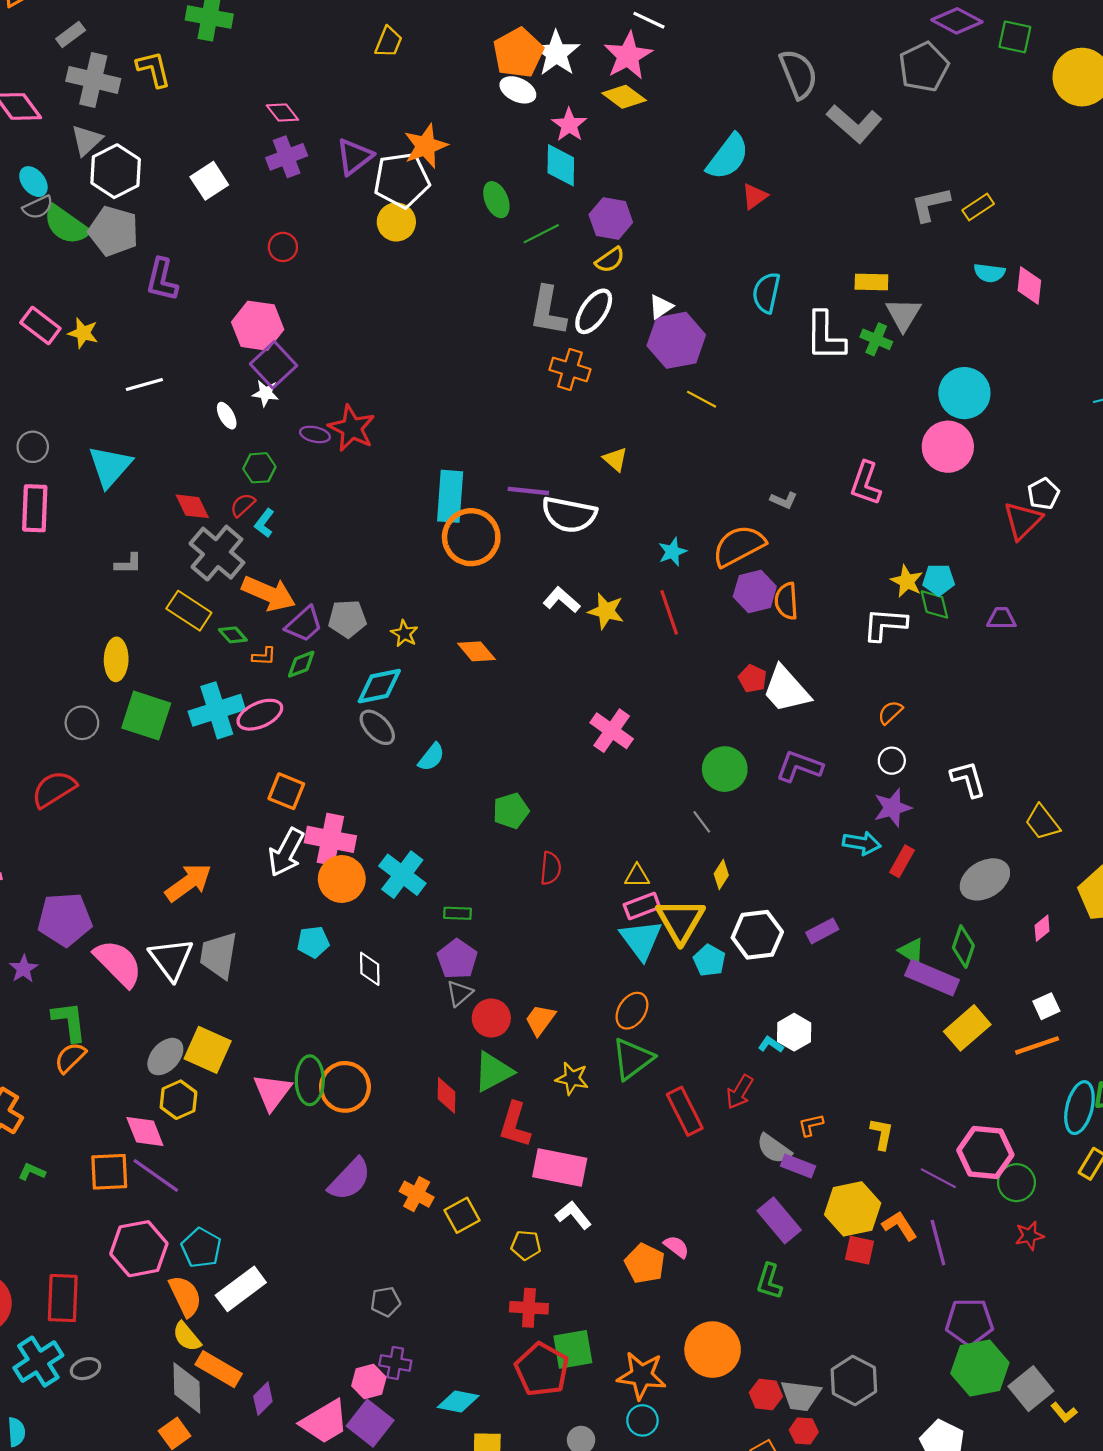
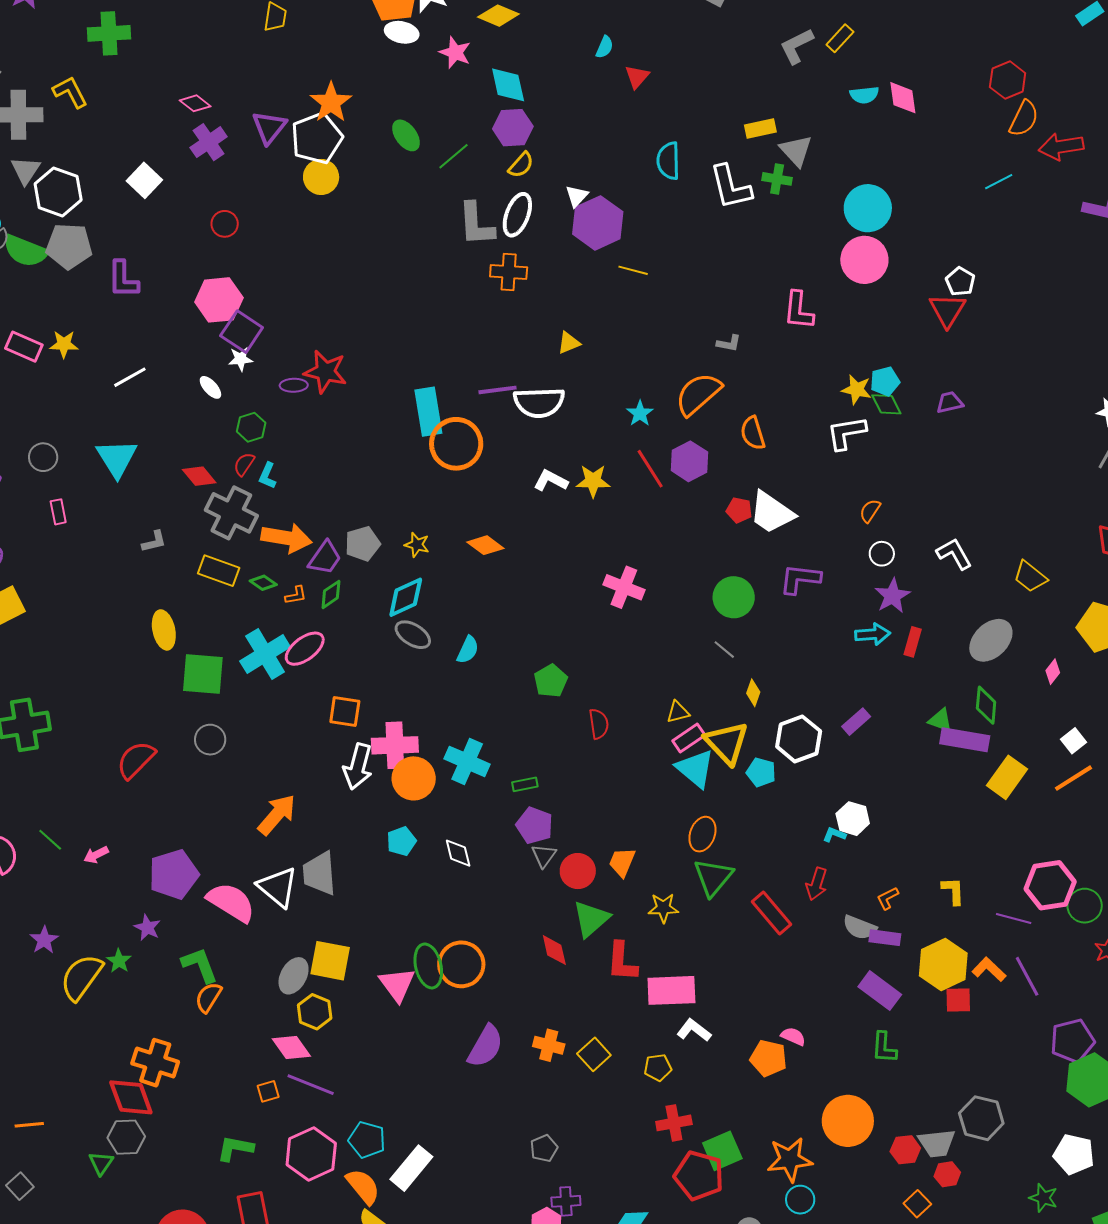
cyan semicircle: (728, 157) -> (605, 47), size x0.5
cyan diamond: (561, 165) -> (508, 85), moved
yellow triangle: (615, 459) -> (569, 343), turned -50
pink rectangle: (35, 508) -> (58, 512), size x0.6
purple hexagon: (755, 592) -> (689, 461), moved
gray circle: (82, 723) -> (210, 740), moved
green L-shape: (32, 1172) -> (235, 1148), moved, size x1.5
orange square: (109, 1172) -> (268, 1091), size x0.6

